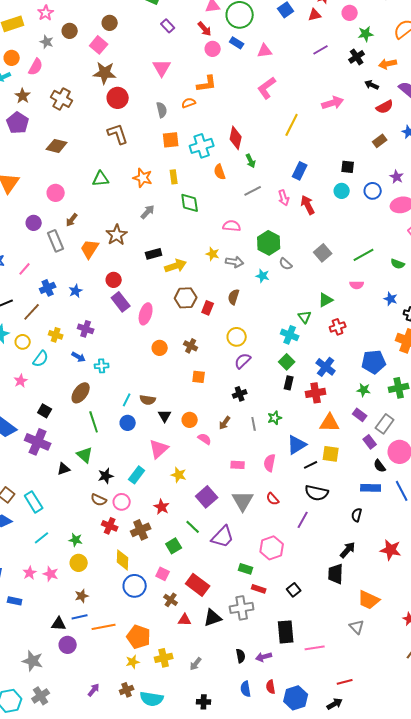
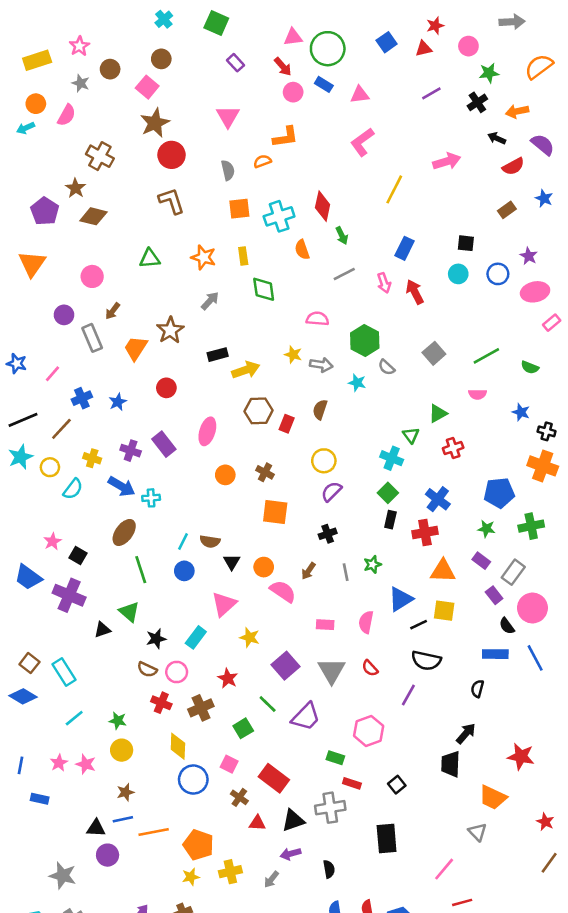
brown star: (105, 73) -> (155, 123), turned -30
brown star: (23, 96) -> (76, 188), moved
purple pentagon: (18, 123) -> (45, 211), moved
purple rectangle: (121, 302) -> (164, 444), moved
blue arrow: (79, 357) -> (122, 486), size x1.5
orange square: (199, 377) -> (275, 512), size x1.5
pink star: (21, 381) -> (52, 541), moved
pink semicircle: (205, 439) -> (283, 591), size x1.5
red star: (391, 550) -> (521, 756), moved
pink line: (315, 648) -> (444, 869), moved, turned -42
purple arrow: (264, 657) -> (291, 854), moved

